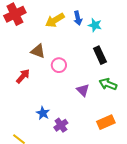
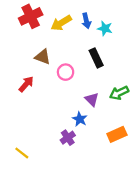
red cross: (15, 14) -> (31, 16), moved
black rectangle: (100, 55) -> (96, 58), moved
green arrow: (108, 84) -> (119, 93), turned -48
blue star: (43, 113) -> (80, 119), moved

